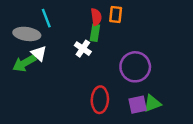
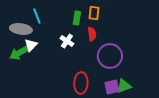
red semicircle: (96, 17) -> (92, 34), moved
green rectangle: (95, 33) -> (77, 18), moved
white triangle: (39, 53) -> (31, 45), turned 32

